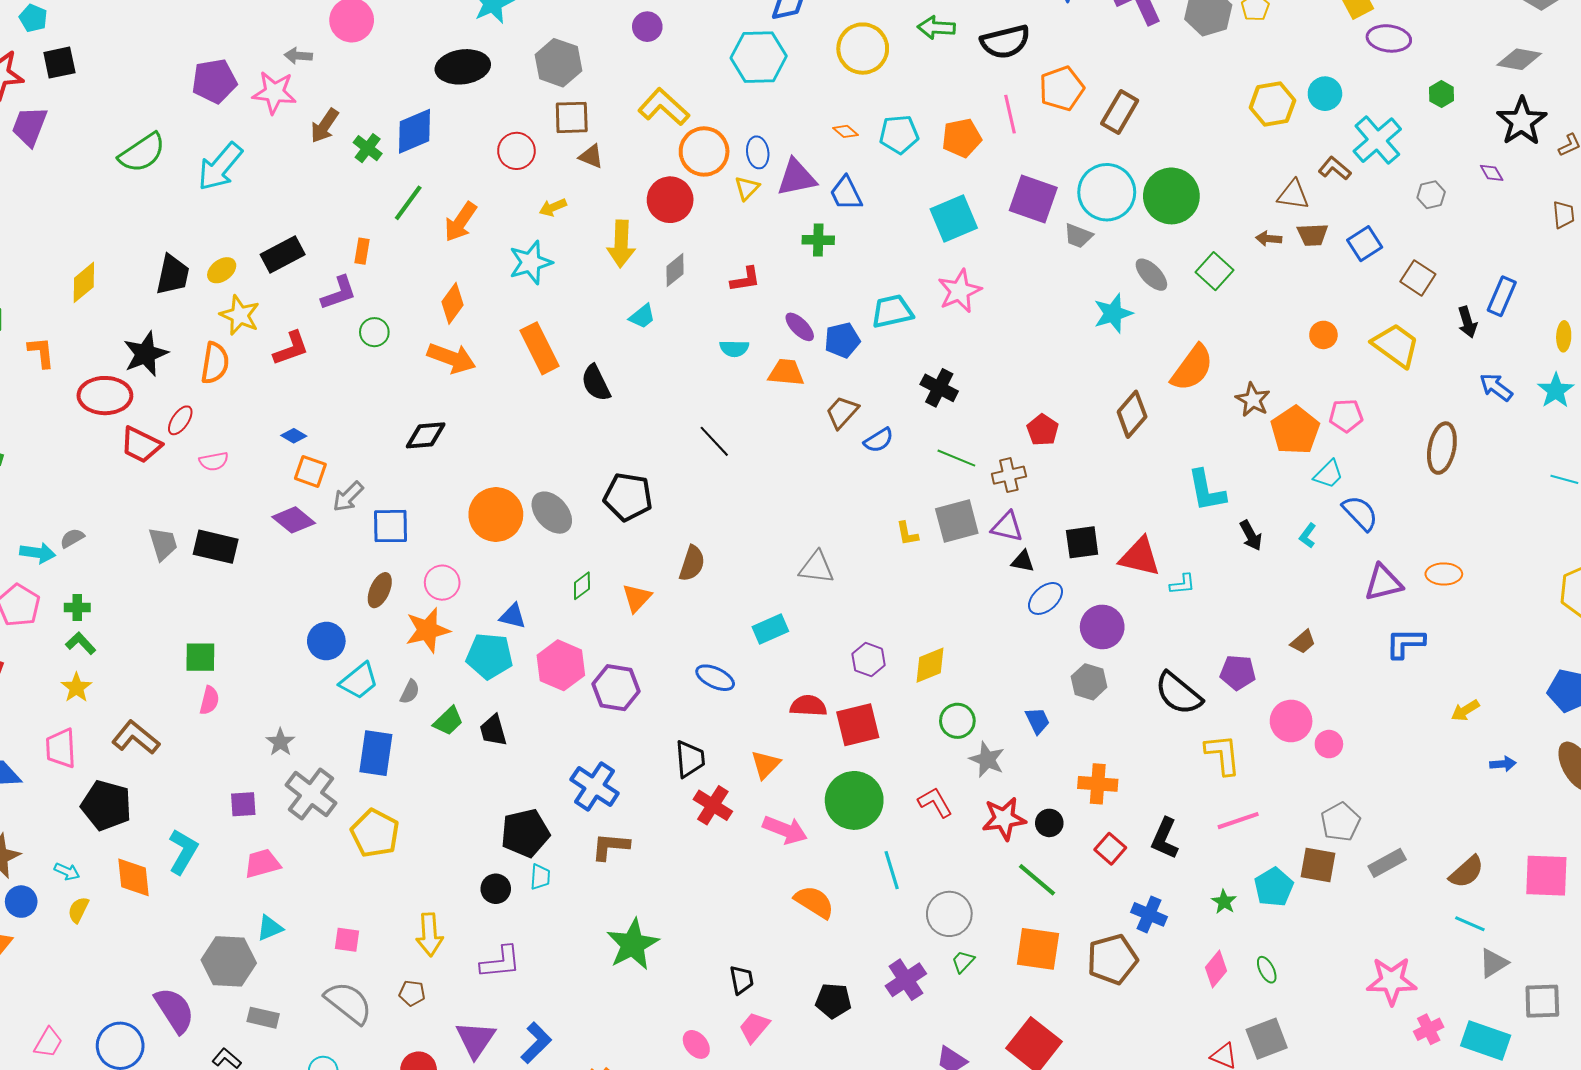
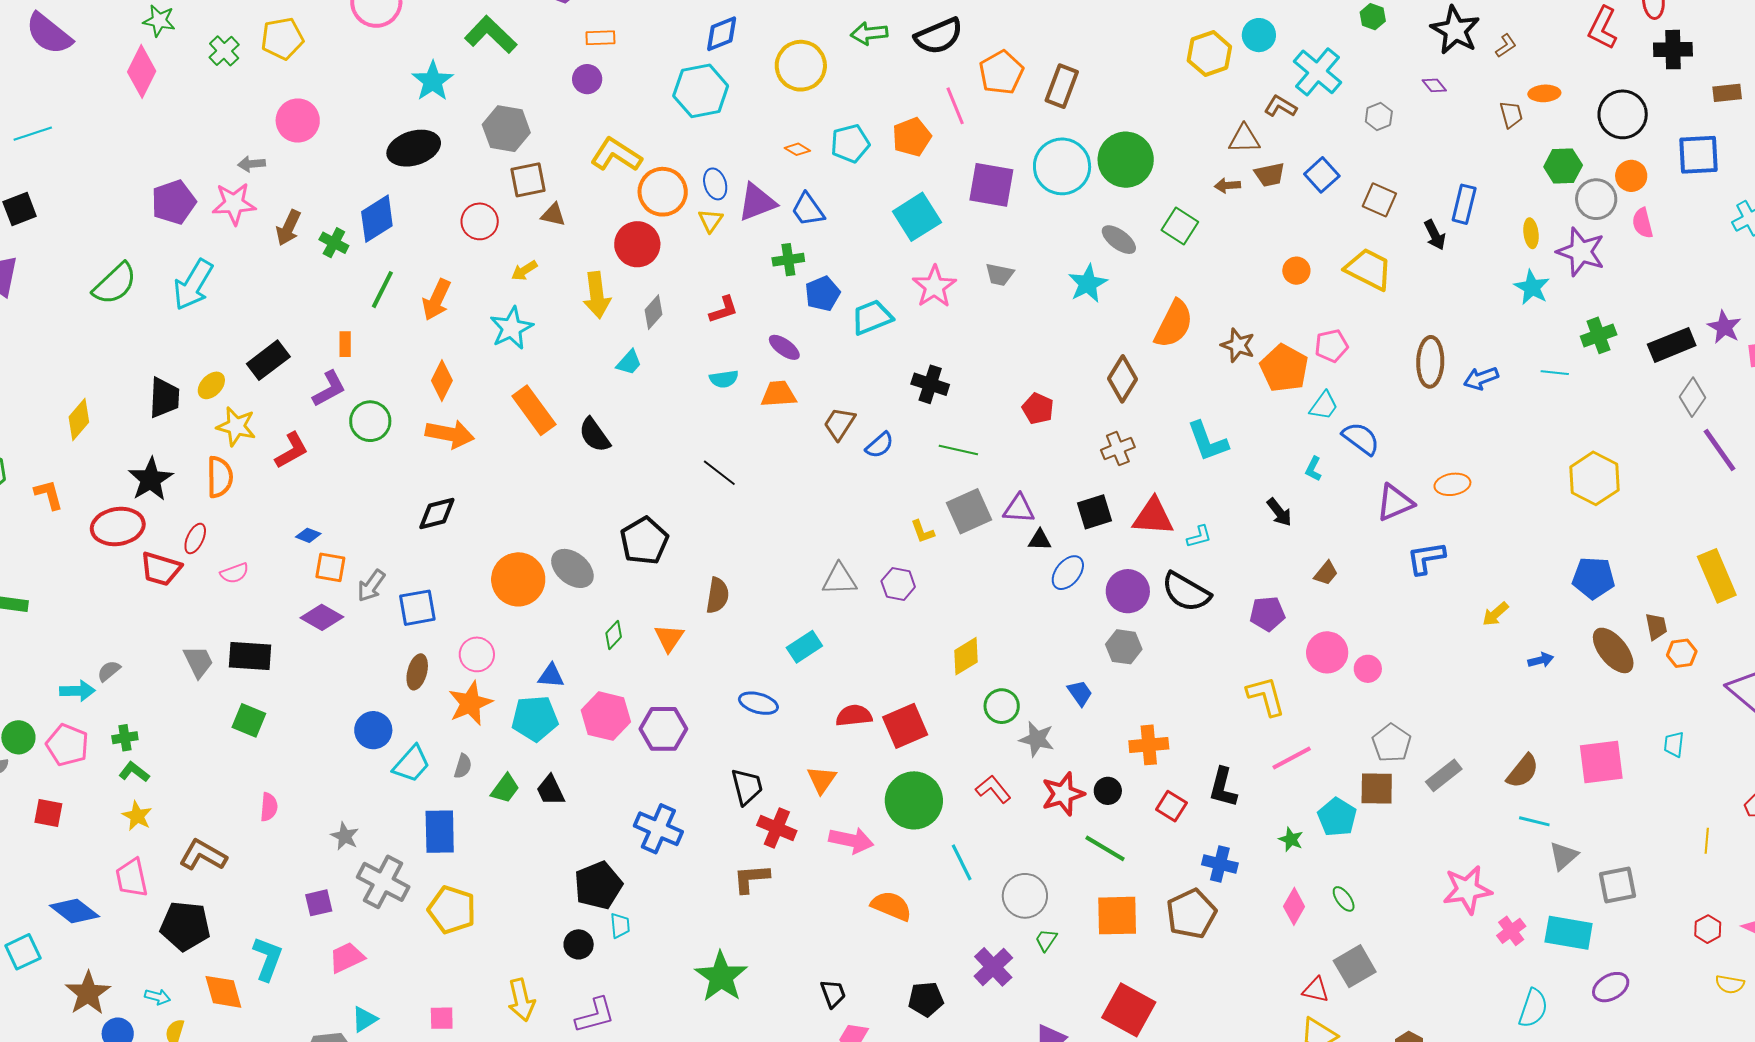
gray trapezoid: (1078, 236) -> (1000, 275), moved
green circle: (374, 332) -> (370, 421), size x1.4
blue pentagon: (842, 340) -> (823, 294), moved
blue arrow: (1496, 387) -> (1481, 378), moved, turned -48
brown cross: (1009, 475) -> (1118, 449), moved
black pentagon: (628, 497) -> (644, 541), turned -30
black arrow: (1251, 535) -> (1279, 512), moved
green square: (200, 657) -> (249, 720), moved, turned 32
purple hexagon: (869, 660) -> (898, 584), moved
black semicircle: (1178, 693) -> (1186, 592), moved
brown L-shape: (610, 846) -> (751, 879), moved

